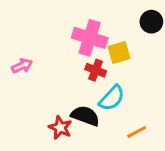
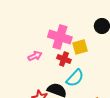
pink arrow: (22, 66) -> (35, 56), moved

